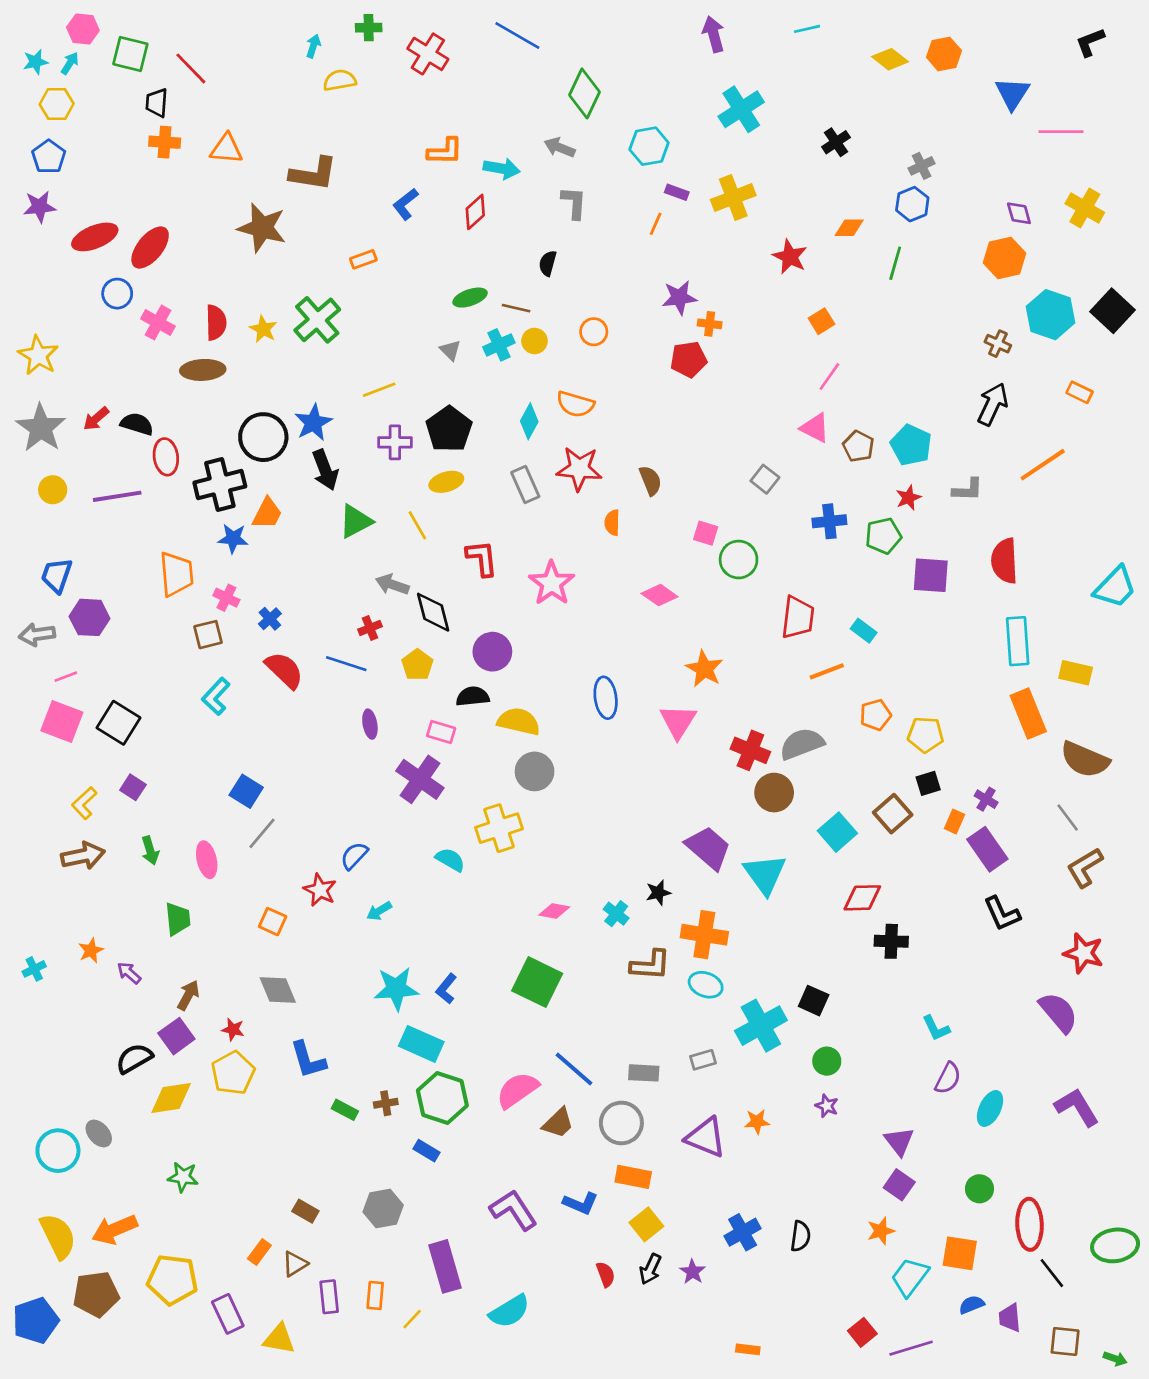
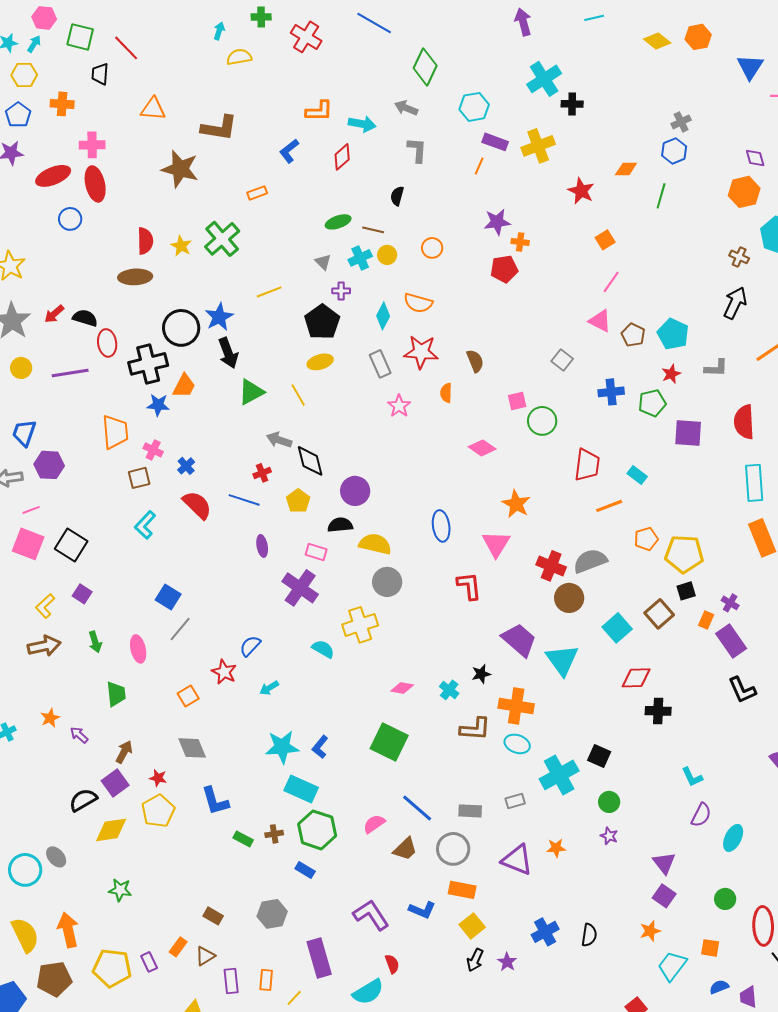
orange cross: (165, 142) -> (62, 104), moved
black cross: (836, 142) -> (572, 104), moved, turned 35
purple rectangle: (677, 192) -> (495, 142), size x1.4
red ellipse: (150, 247) -> (95, 184), turned -52
pink cross: (158, 323) -> (92, 145), moved, turned -30
purple cross: (395, 442) -> (341, 291), moved, size x0.7
pink square: (706, 533) -> (517, 401), turned -30
red L-shape: (482, 558) -> (469, 586), moved
pink star: (552, 583) -> (399, 406), moved, size x0.7
yellow pentagon: (926, 735) -> (684, 554), size x1.4
orange square: (273, 922) -> (188, 696), turned 35
pink semicircle: (517, 1090) -> (374, 824), size x0.7
orange arrow: (115, 1230) -> (68, 930), turned 100
orange square: (960, 1253) -> (710, 948), size x0.7
red semicircle: (606, 1274) -> (392, 964), moved
purple rectangle: (228, 1314) -> (149, 962), moved, size x0.7

